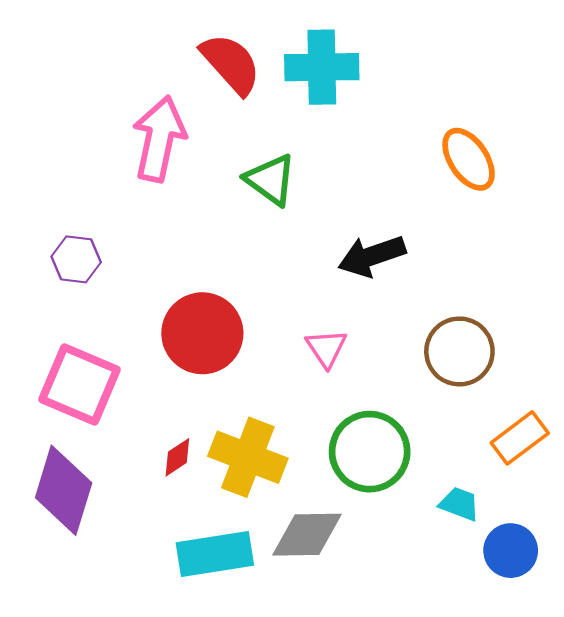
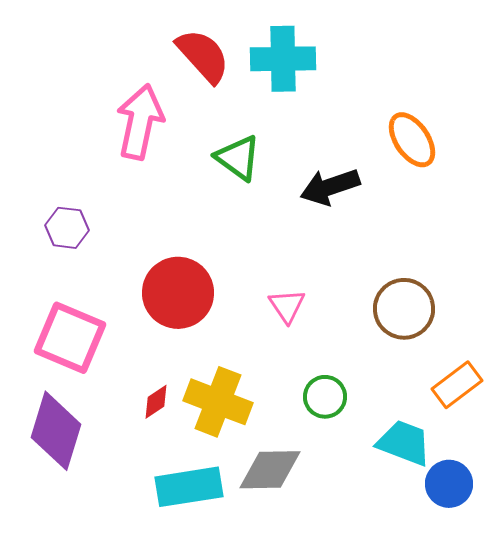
black arrow: (372, 256) -> (330, 187), moved
green circle: (370, 452) -> (325, 397), size x0.6
cyan trapezoid: (459, 504) -> (404, 443), size x1.5

